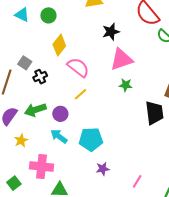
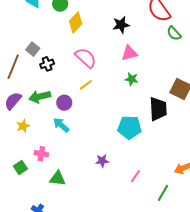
yellow diamond: (59, 45) -> (76, 22), moved
pink triangle: (121, 59) -> (129, 53), size x0.7
cyan pentagon: (91, 139) -> (129, 127), moved
pink cross: (42, 167) -> (41, 154), size x0.6
green square: (14, 183) -> (20, 167), moved

